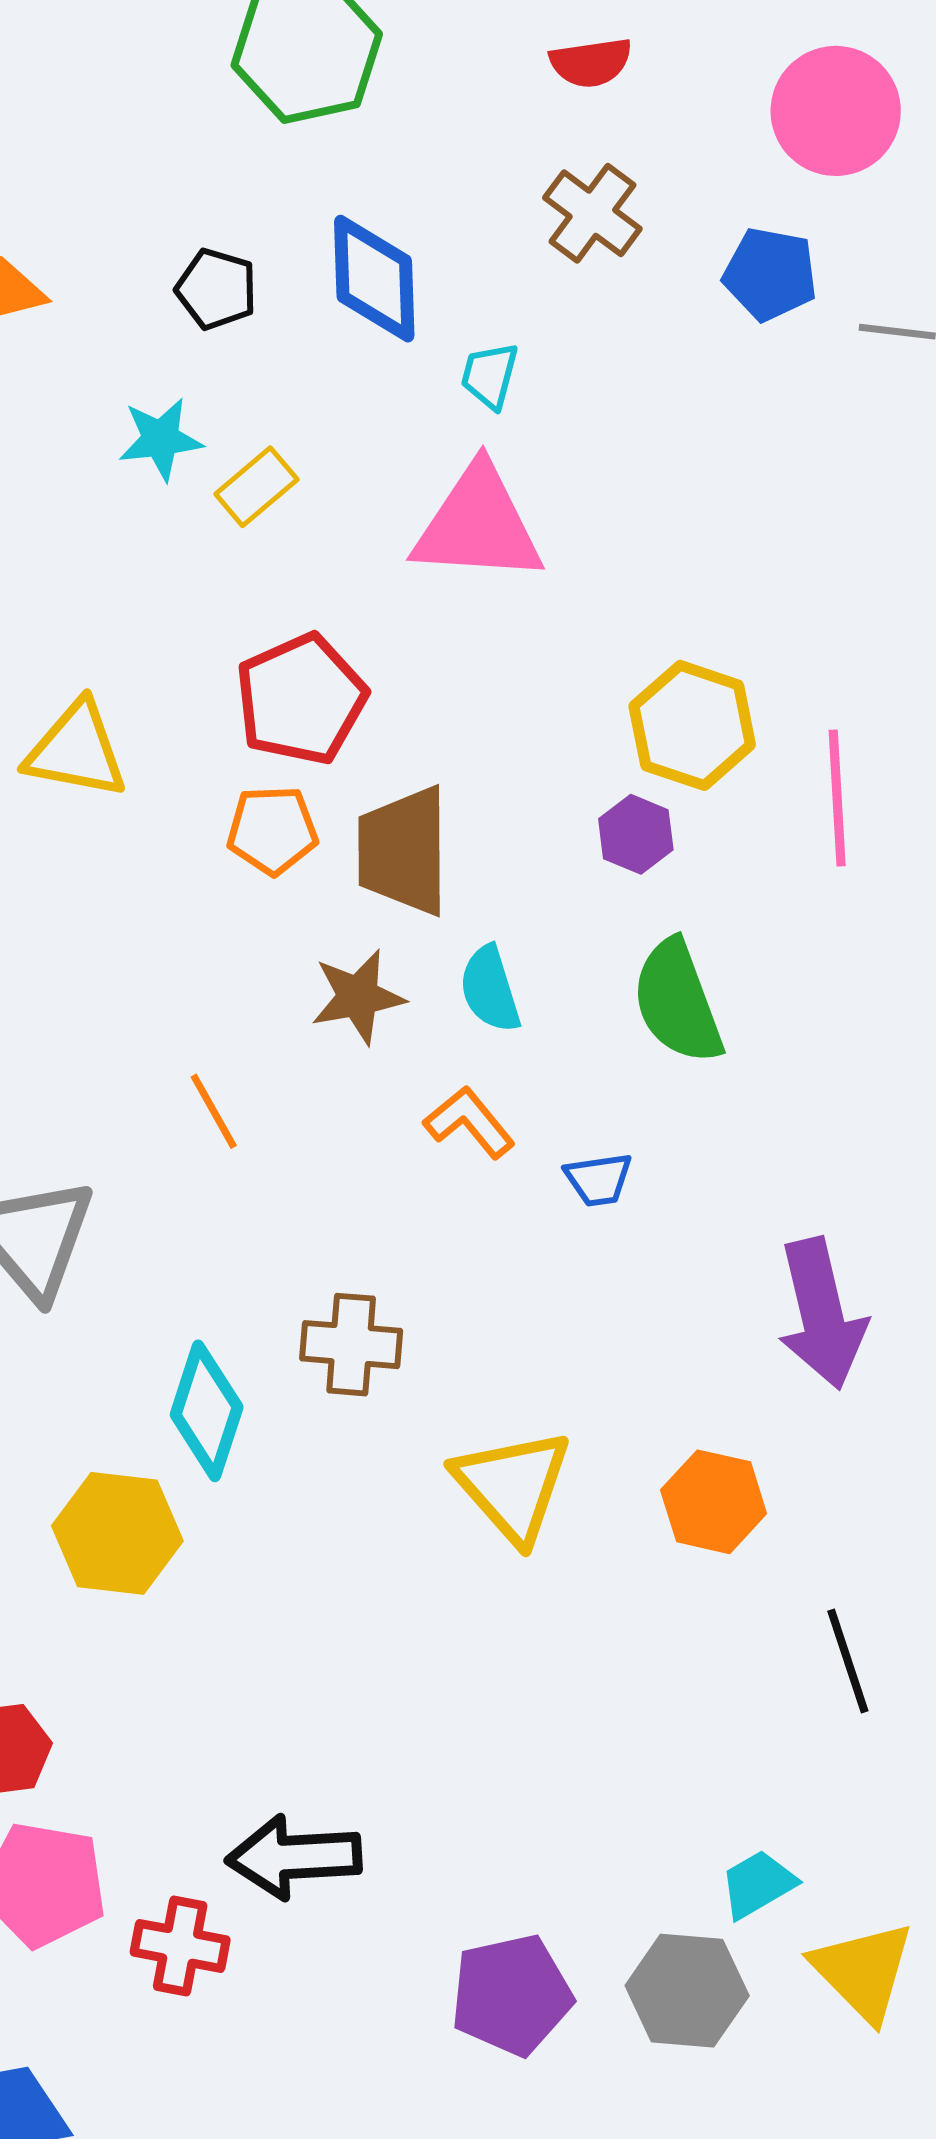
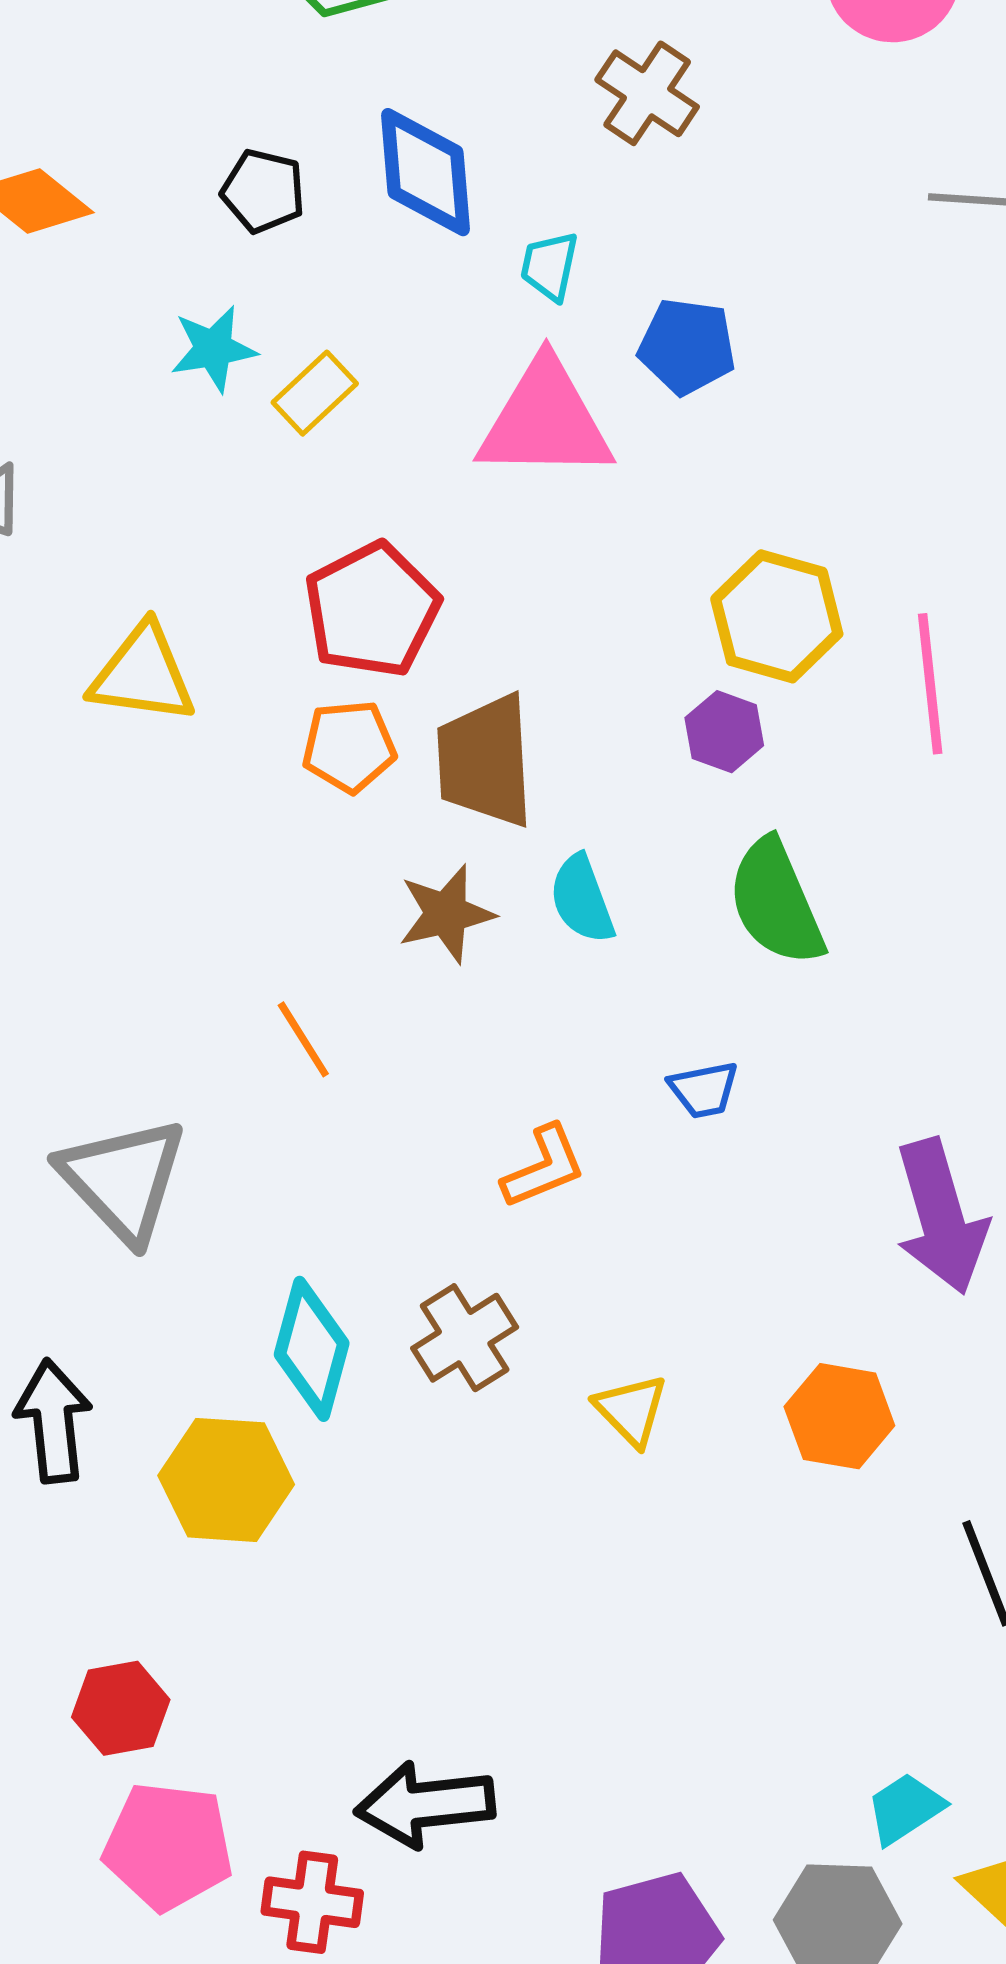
blue pentagon: (770, 274) -> (687, 346), moved
orange L-shape: (469, 1122) -> (544, 1167), moved, turned 110
brown cross: (351, 1345) -> (465, 1338), moved, turned -34
yellow triangle: (513, 1486) -> (631, 1410), size x0.6

